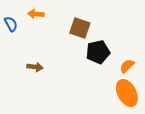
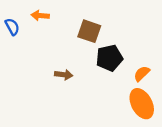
brown arrow: (35, 67) -> (64, 75), moved

